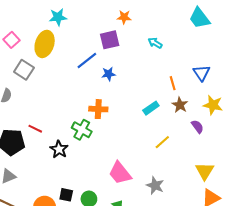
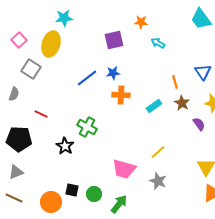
orange star: (124, 17) -> (141, 22), moved
blue line: (87, 61) -> (87, 78), moved
orange cross: (98, 109) -> (121, 95), moved
red line: (35, 129) -> (41, 114), moved
yellow line: (162, 142) -> (158, 152), moved
pink trapezoid: (120, 173) -> (124, 169), turned -35

